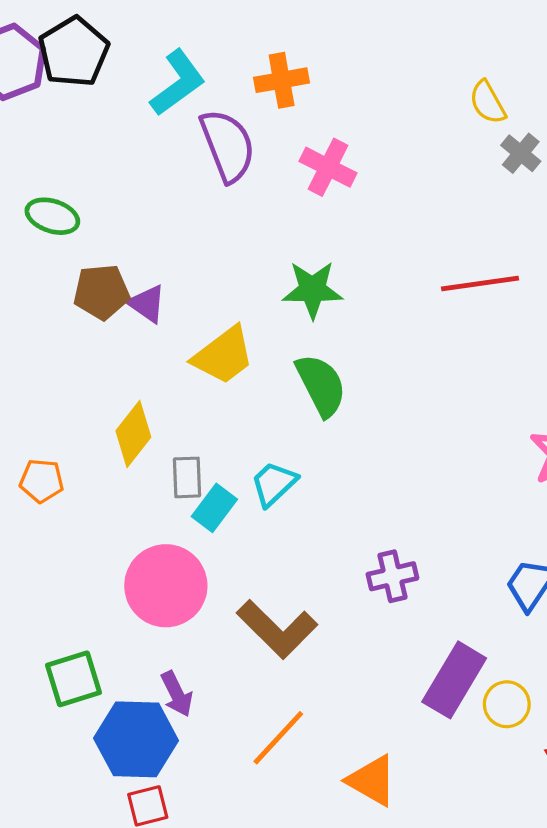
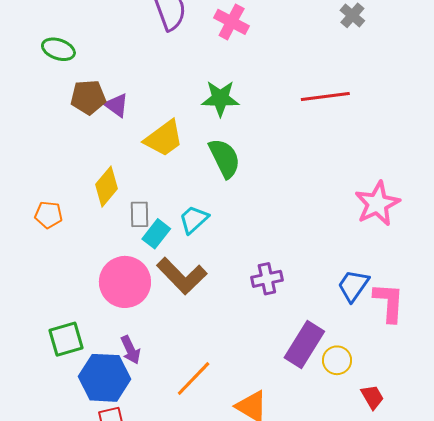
brown L-shape: (277, 629) -> (182, 276), moved

